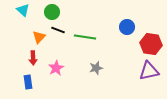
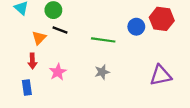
green line: (85, 37) -> (103, 40), moved
red hexagon: (151, 44) -> (162, 19), moved

